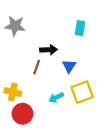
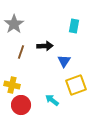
gray star: (15, 26) -> (14, 24), turned 30
brown line: (37, 67) -> (21, 52), moved
cyan arrow: (56, 97) -> (52, 100), moved, turned 64

